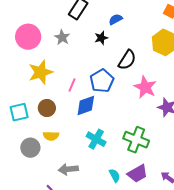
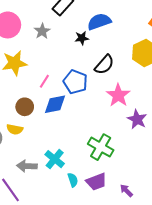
blue semicircle: (116, 19) -> (99, 22), size x1.6
blue pentagon: (102, 81) -> (75, 82), turned -30
brown circle: (47, 108) -> (25, 107), moved
cyan cross: (96, 139) -> (55, 159), moved

